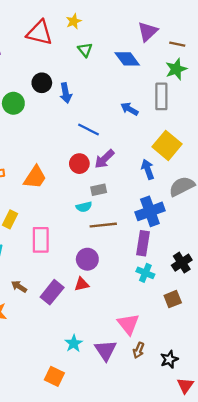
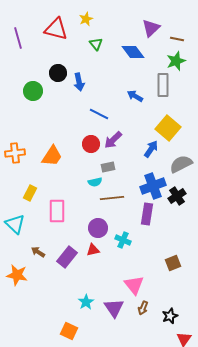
blue arrow: (148, 169) -> (151, 149), turned 54
black cross: (182, 263) -> (177, 196), moved
cyan cross: (145, 273) -> (123, 240), moved

